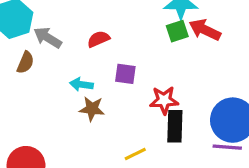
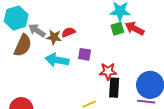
brown semicircle: (25, 62) -> (23, 45), size x1.6
cyan arrow: (81, 84) -> (57, 60), size x1.6
brown star: (92, 109) -> (54, 37), moved

